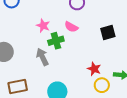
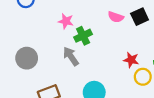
pink semicircle: (71, 27) -> (116, 17), moved

